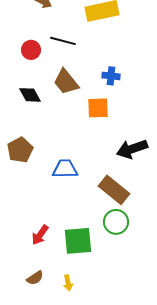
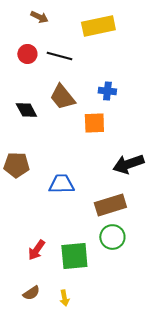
red circle: (31, 50) -> (27, 54), moved
brown pentagon: (20, 150) -> (16, 165), turned 30
brown rectangle: (114, 190) -> (110, 205), turned -56

